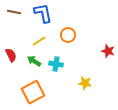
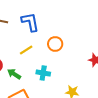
green arrow: (34, 61) -> (14, 74), moved

